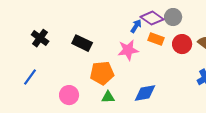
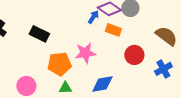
red circle: (182, 44) -> (134, 55), moved
pink star: (128, 50) -> (85, 53), moved

